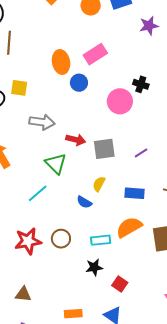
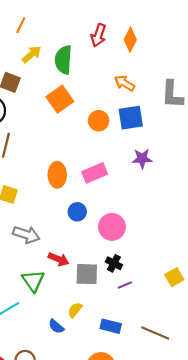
purple star: (149, 26) -> (142, 159), moved
blue circle: (79, 83) -> (77, 212), moved
black cross: (141, 84) -> (114, 263), moved

